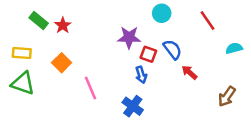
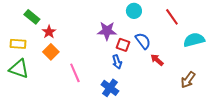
red star: (63, 25) -> (49, 32), moved
cyan semicircle: (234, 48) -> (194, 40), size x1.5

